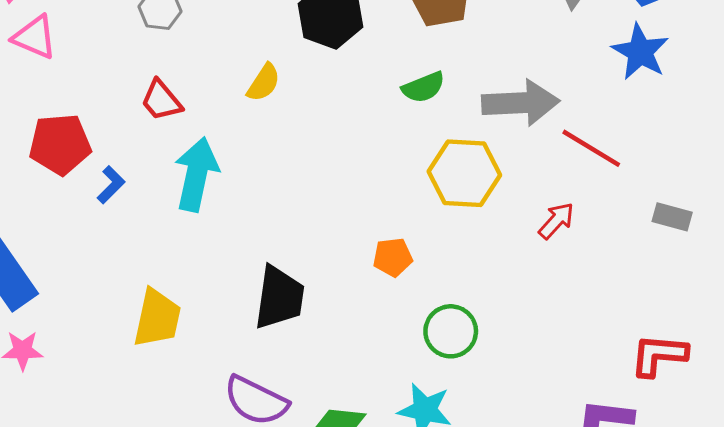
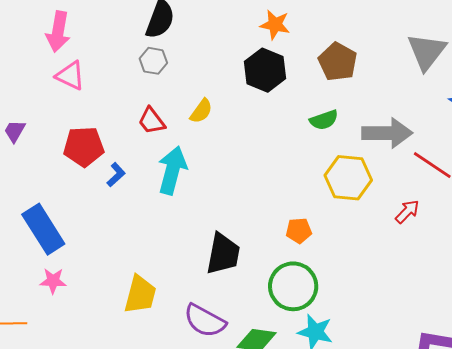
yellow semicircle: (264, 83) -> (201, 111), moved
yellow trapezoid: (157, 318) -> (140, 294), moved
green circle: (451, 331) -> (293, 286), moved, size x1.4

